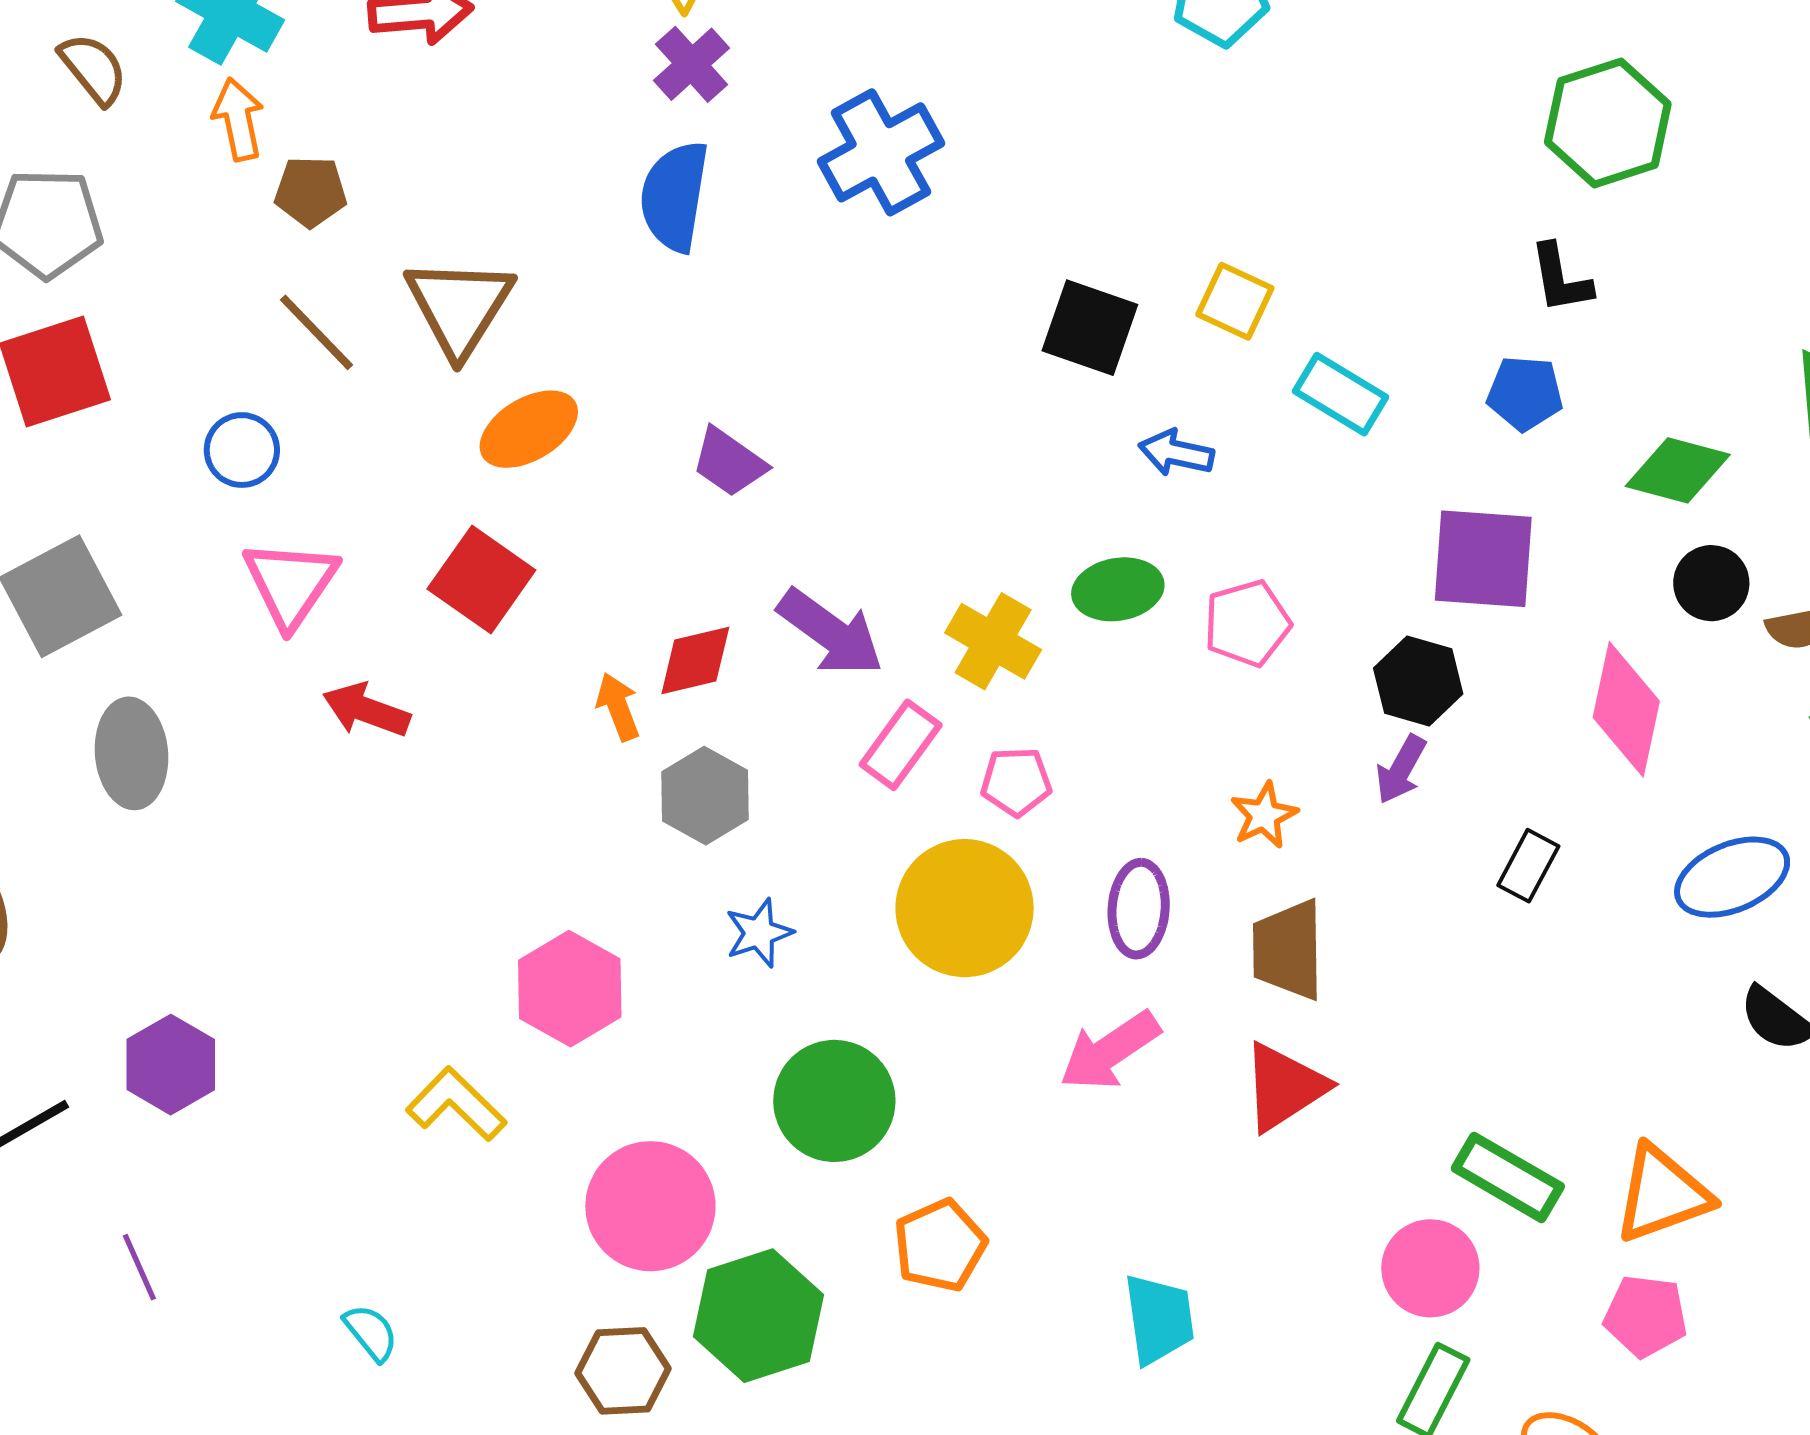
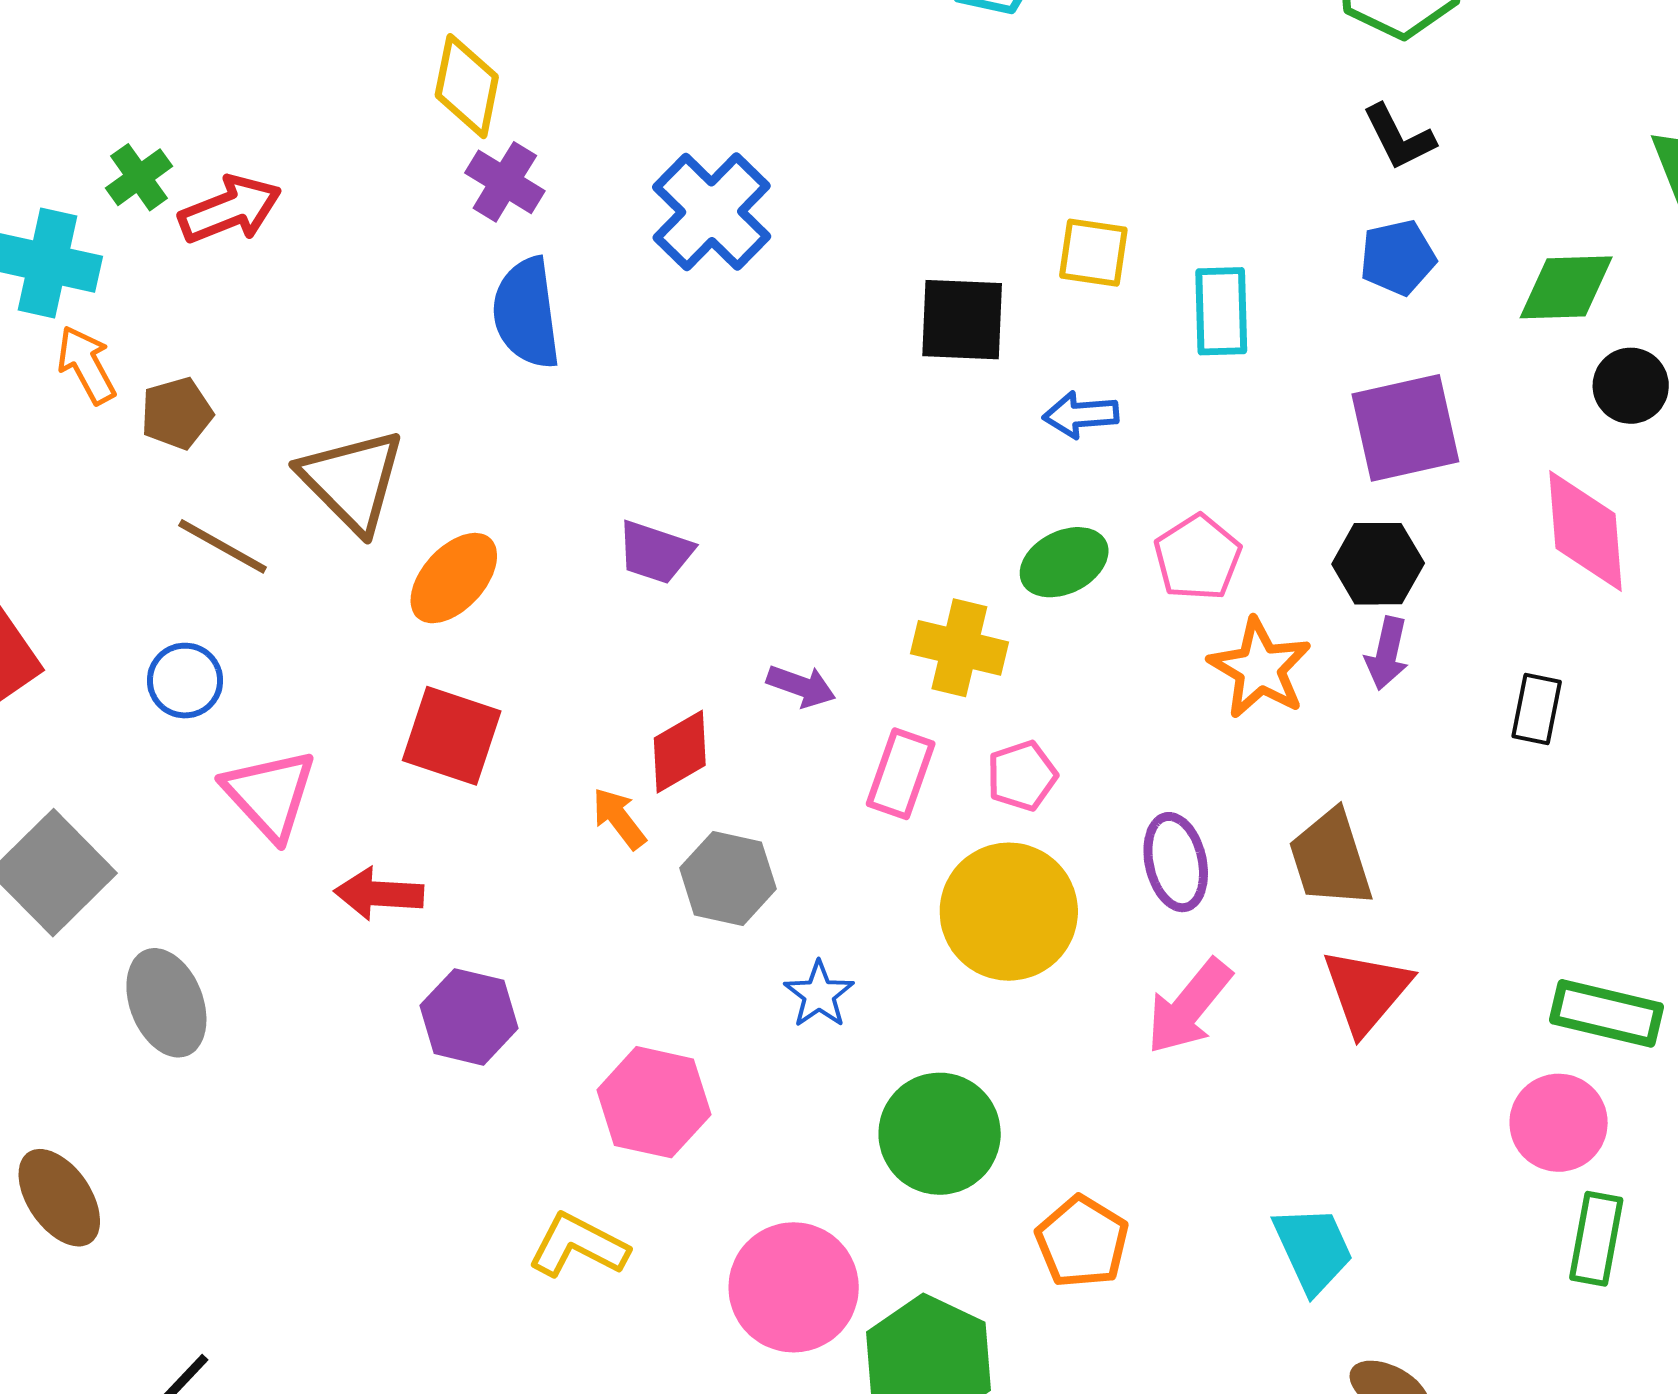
cyan rectangle: (1341, 394) -> (1221, 311), turned 74
purple arrow: (830, 632) -> (801, 686), size x0.6
orange star: (1264, 815) -> (1260, 668), moved, size x1.5
purple hexagon: (171, 1065) -> (469, 1017), moved

